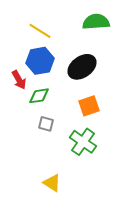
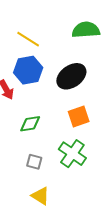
green diamond: (39, 96) -> (30, 124), moved
gray square: (46, 124) -> (34, 162), moved

